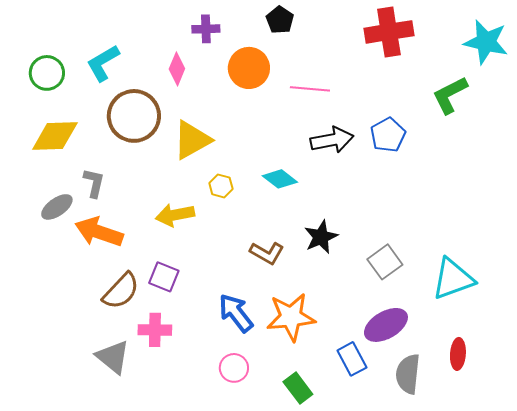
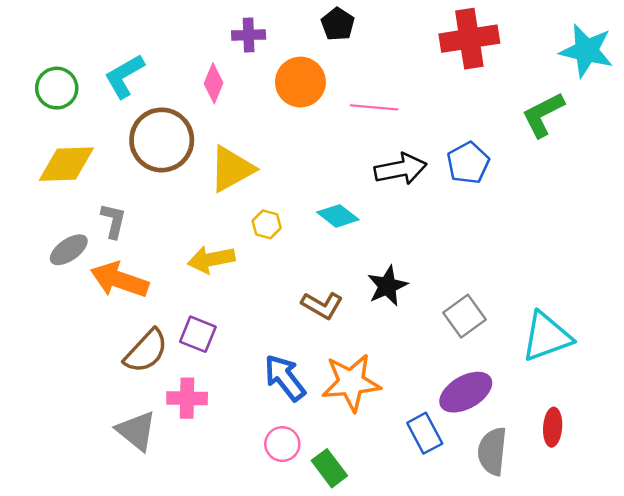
green rectangle: (298, 388) -> (329, 468), moved

